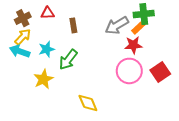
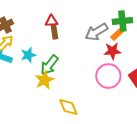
red triangle: (48, 13) -> (51, 21), moved
yellow star: (43, 79) -> (44, 80), moved

